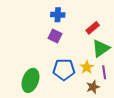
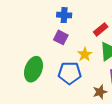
yellow star: (87, 67) -> (85, 54), moved
green ellipse: (30, 80) -> (34, 69), moved

